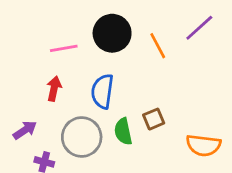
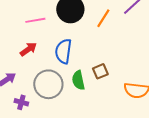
orange line: (158, 46) -> (103, 18), turned 60
red arrow: (54, 89) -> (28, 49), turned 42

